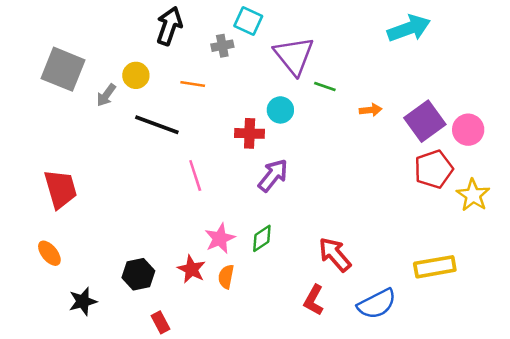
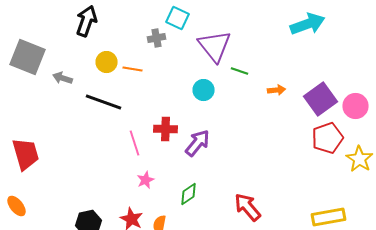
black arrow: (169, 26) -> (86, 21), moved
yellow circle: (136, 75) -> (106, 62), moved
gray arrow: (106, 95) -> (62, 78), turned 72
red cross: (250, 133) -> (166, 129), moved
pink star: (220, 238) -> (146, 180), moved, size x0.7

